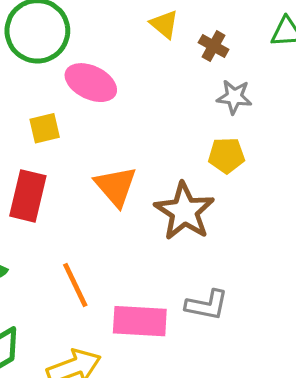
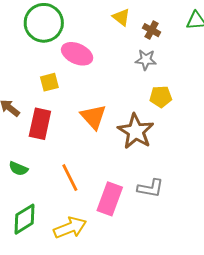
gray star: (234, 97) -> (146, 60), moved
pink rectangle: (140, 321) -> (110, 199), turned -72

